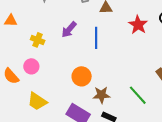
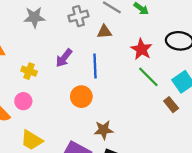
orange circle: (82, 76) -> (81, 97), moved
green line: (138, 95) -> (148, 77), moved

